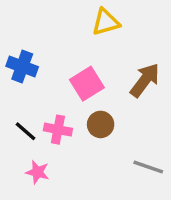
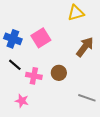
yellow triangle: (106, 22) -> (76, 13), moved
pink square: (87, 84) -> (41, 38), moved
black line: (26, 131) -> (15, 65), moved

